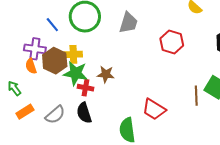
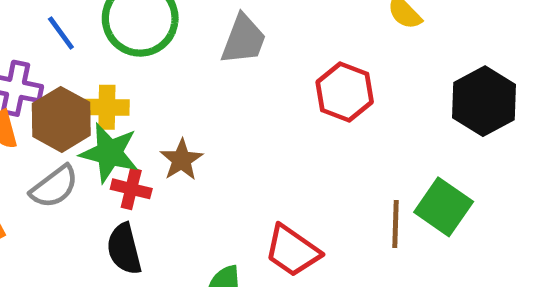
brown star: (106, 74) -> (182, 160), turned 30
gray semicircle: (55, 115) -> (54, 187), moved

